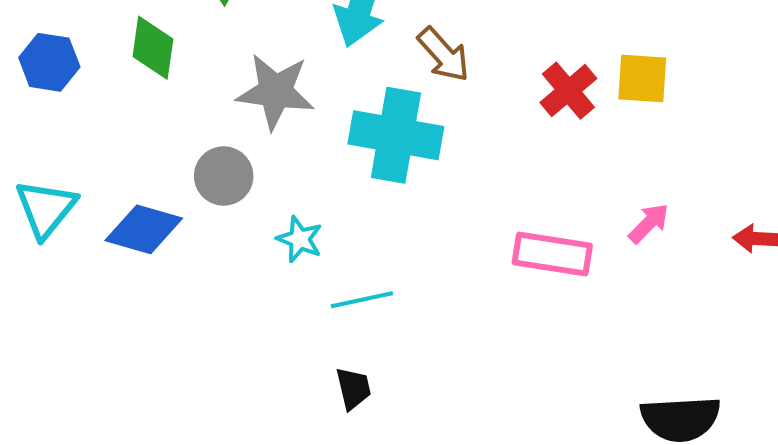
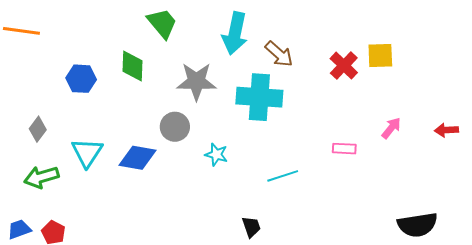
pink rectangle: (552, 254) -> (344, 149), size x0.6
cyan line: (362, 300) -> (283, 176), moved

